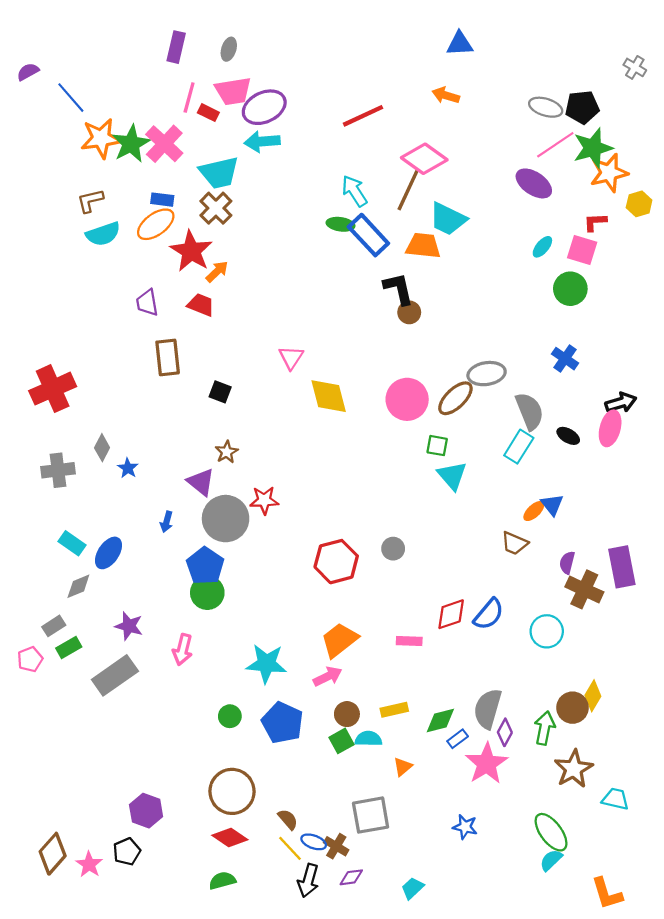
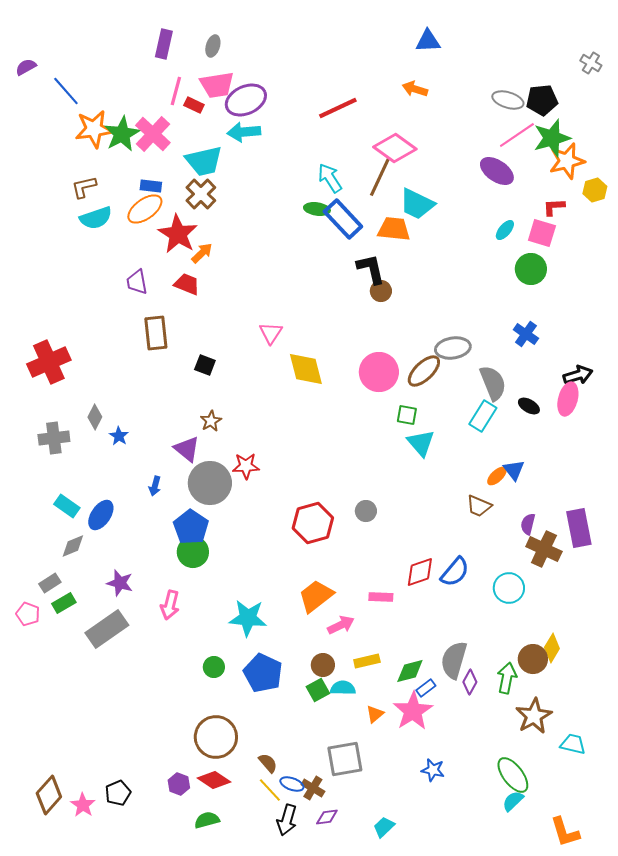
pink pentagon: (30, 659) -> (28, 614), turned -30
pink arrow: (328, 676) -> (341, 625), moved
pink star: (487, 763) -> (413, 711), moved
purple hexagon: (146, 811) -> (179, 784), moved, size x0.7

